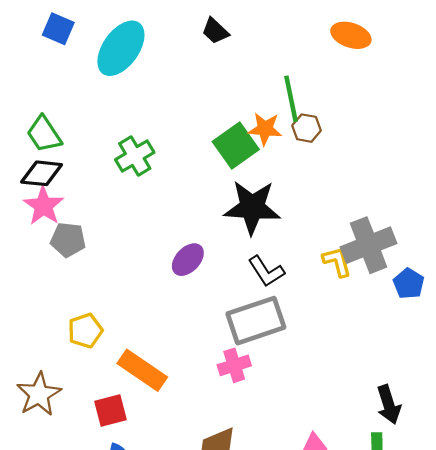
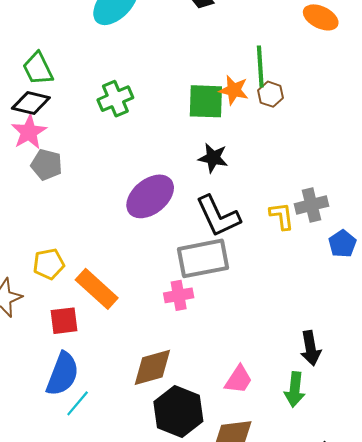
green square: (236, 146) -> (206, 101), turned 30
black star: (252, 207) -> (213, 158), size x0.6
gray cross: (369, 245) -> (311, 205), size x0.7
purple ellipse: (188, 260) -> (150, 196), size x1.6
black L-shape: (266, 271) -> (218, 216), size x1.4
yellow pentagon: (85, 331) -> (49, 264), moved

